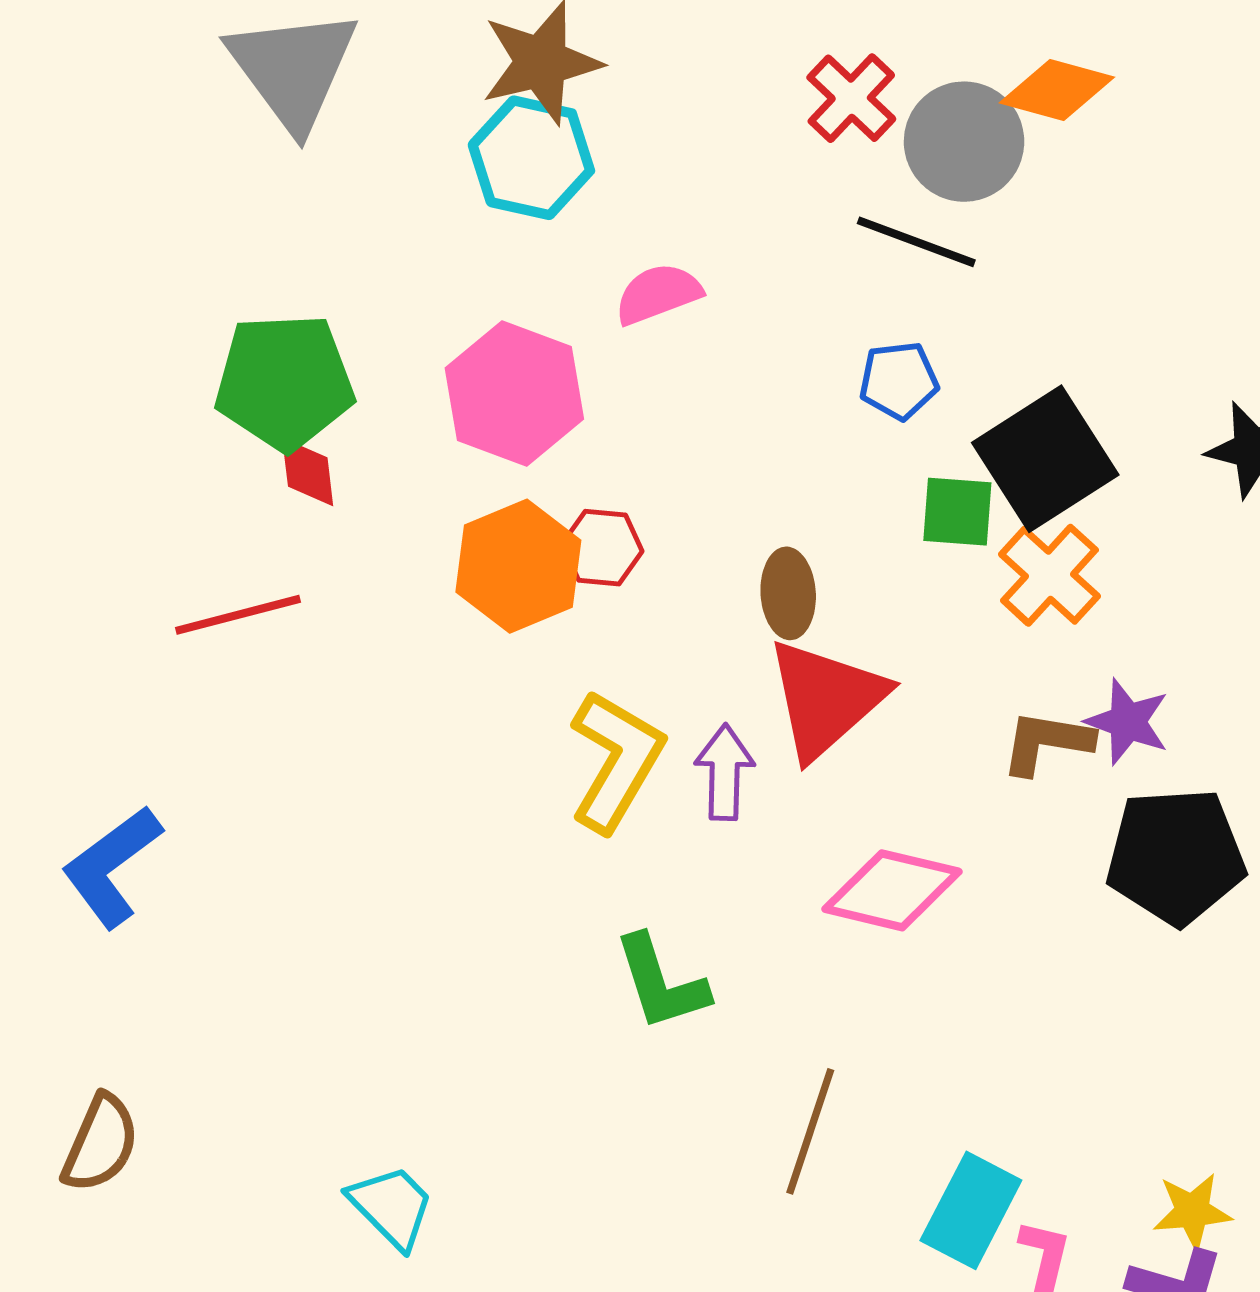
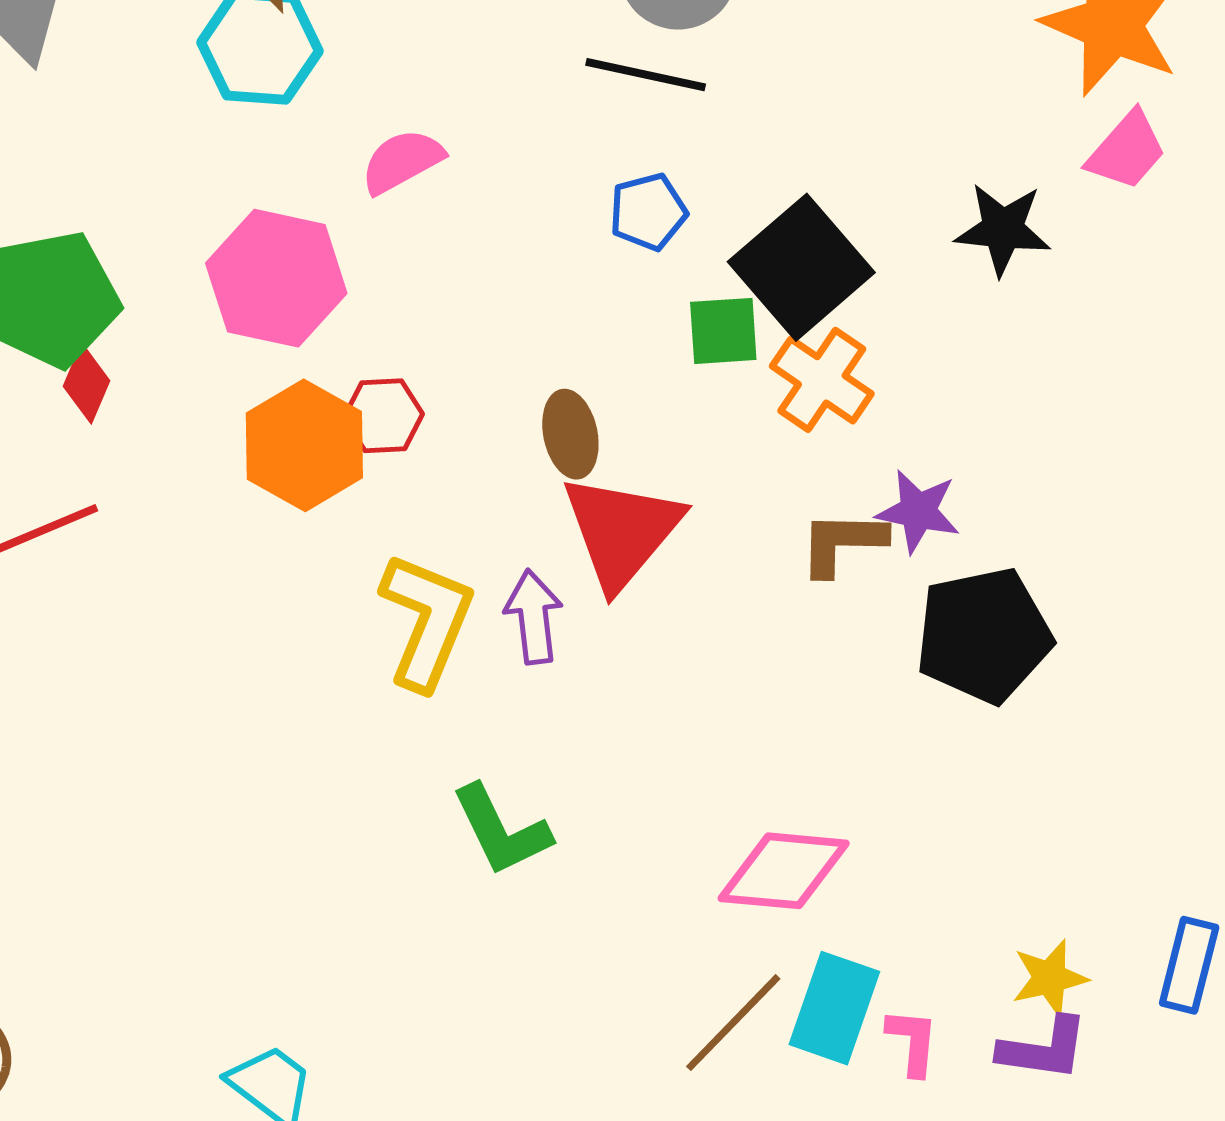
red diamond: (308, 472) -> (86, 383), turned 38
pink diamond: (892, 890) -> (784, 871), moved
brown line: (810, 1131) -> (733, 1023), moved, turned 34

